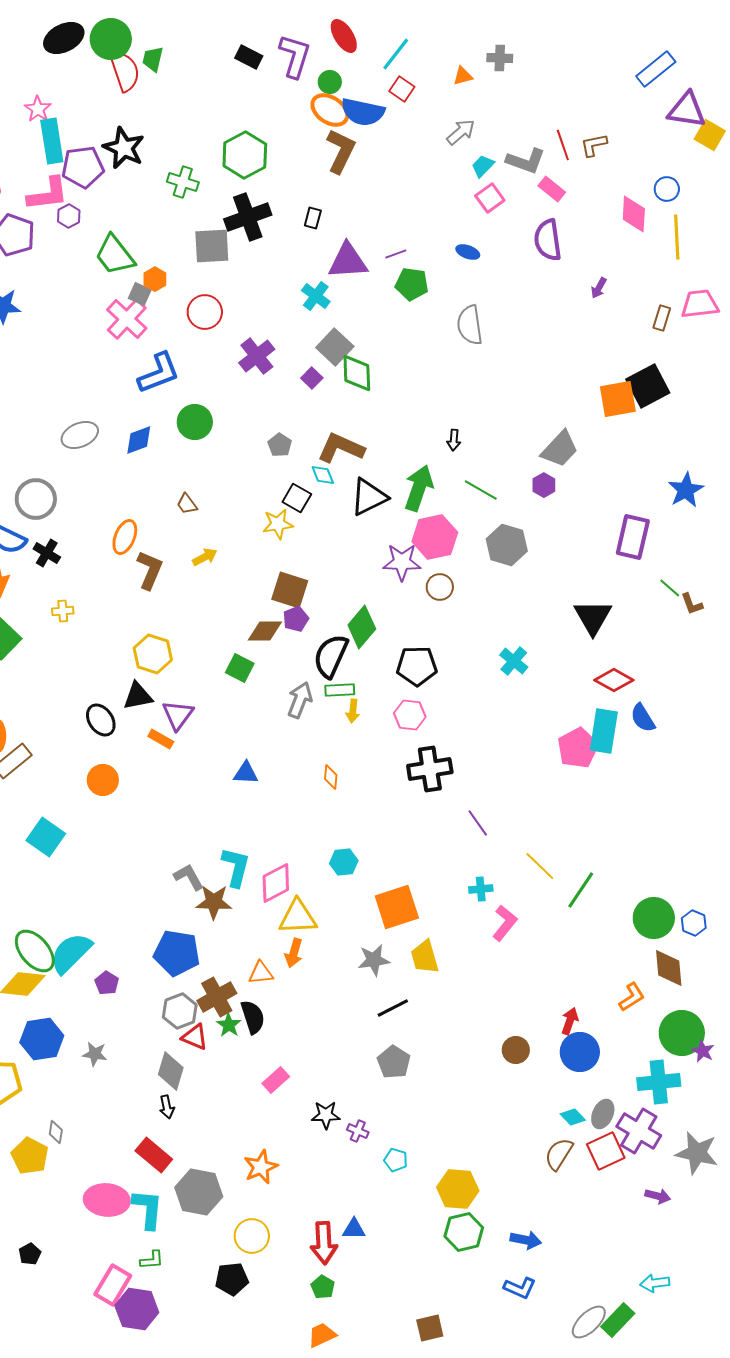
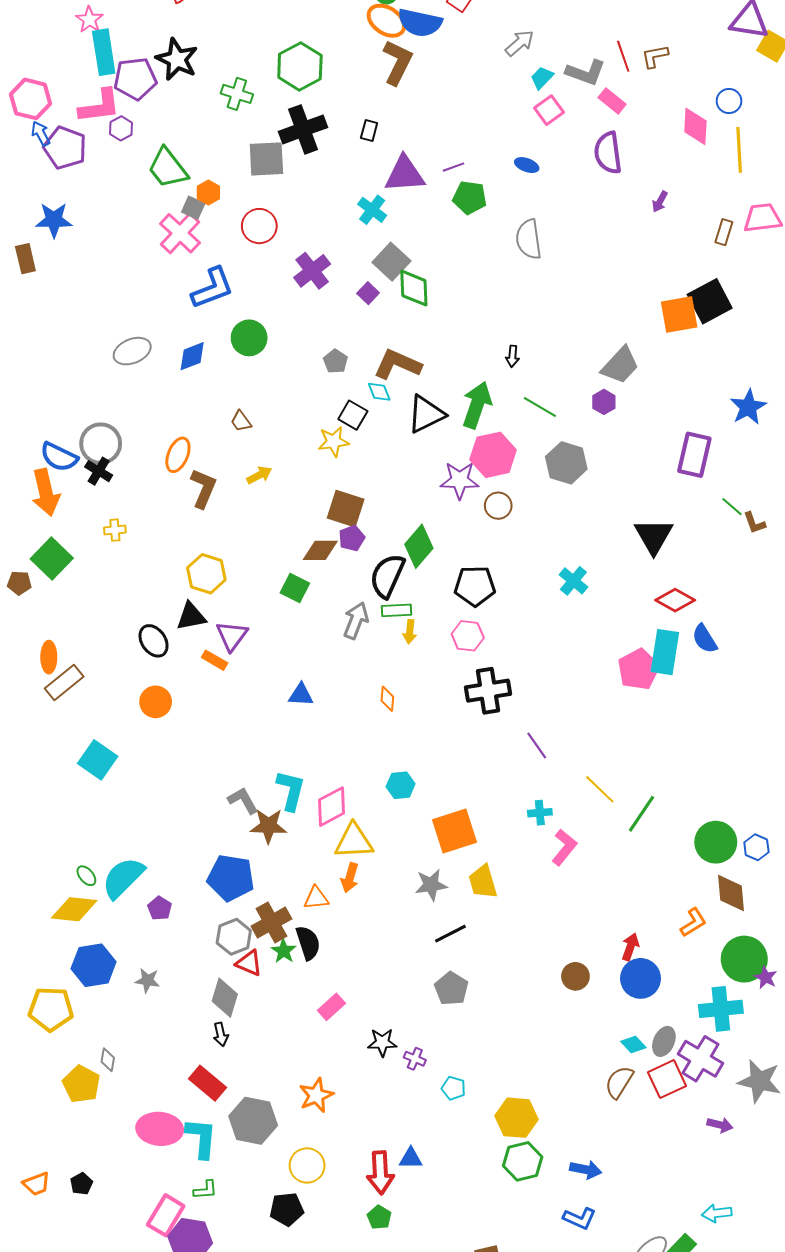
gray circle: (36, 499) -> (101, 444), moved
green ellipse: (35, 951) -> (86, 876), size x0.5

